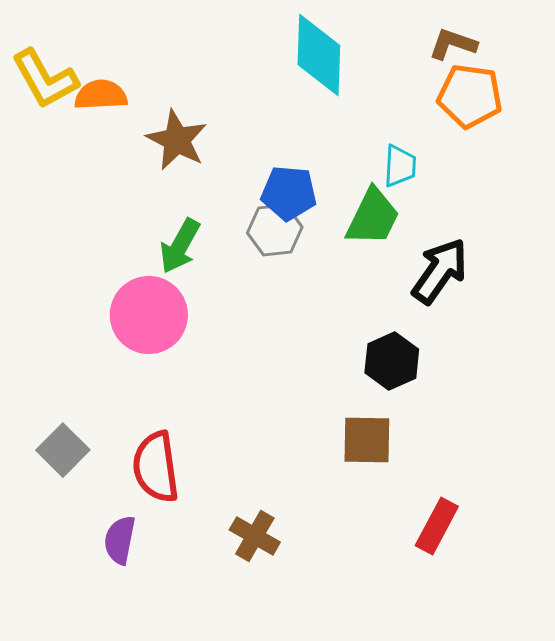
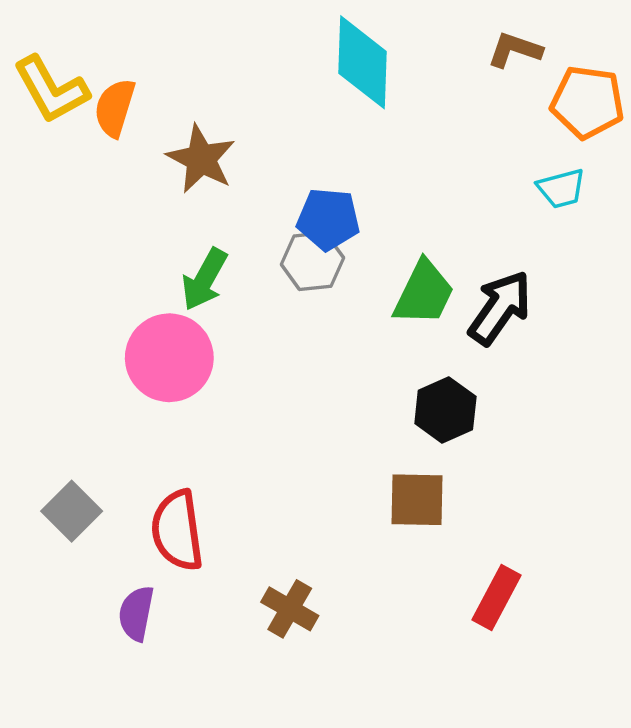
orange semicircle: (101, 95) -> (115, 108), turned -70
orange pentagon: (470, 96) -> (587, 102), moved
cyan trapezoid: (400, 166) -> (561, 188), moved, turned 72
green trapezoid: (373, 217) -> (424, 293), moved

